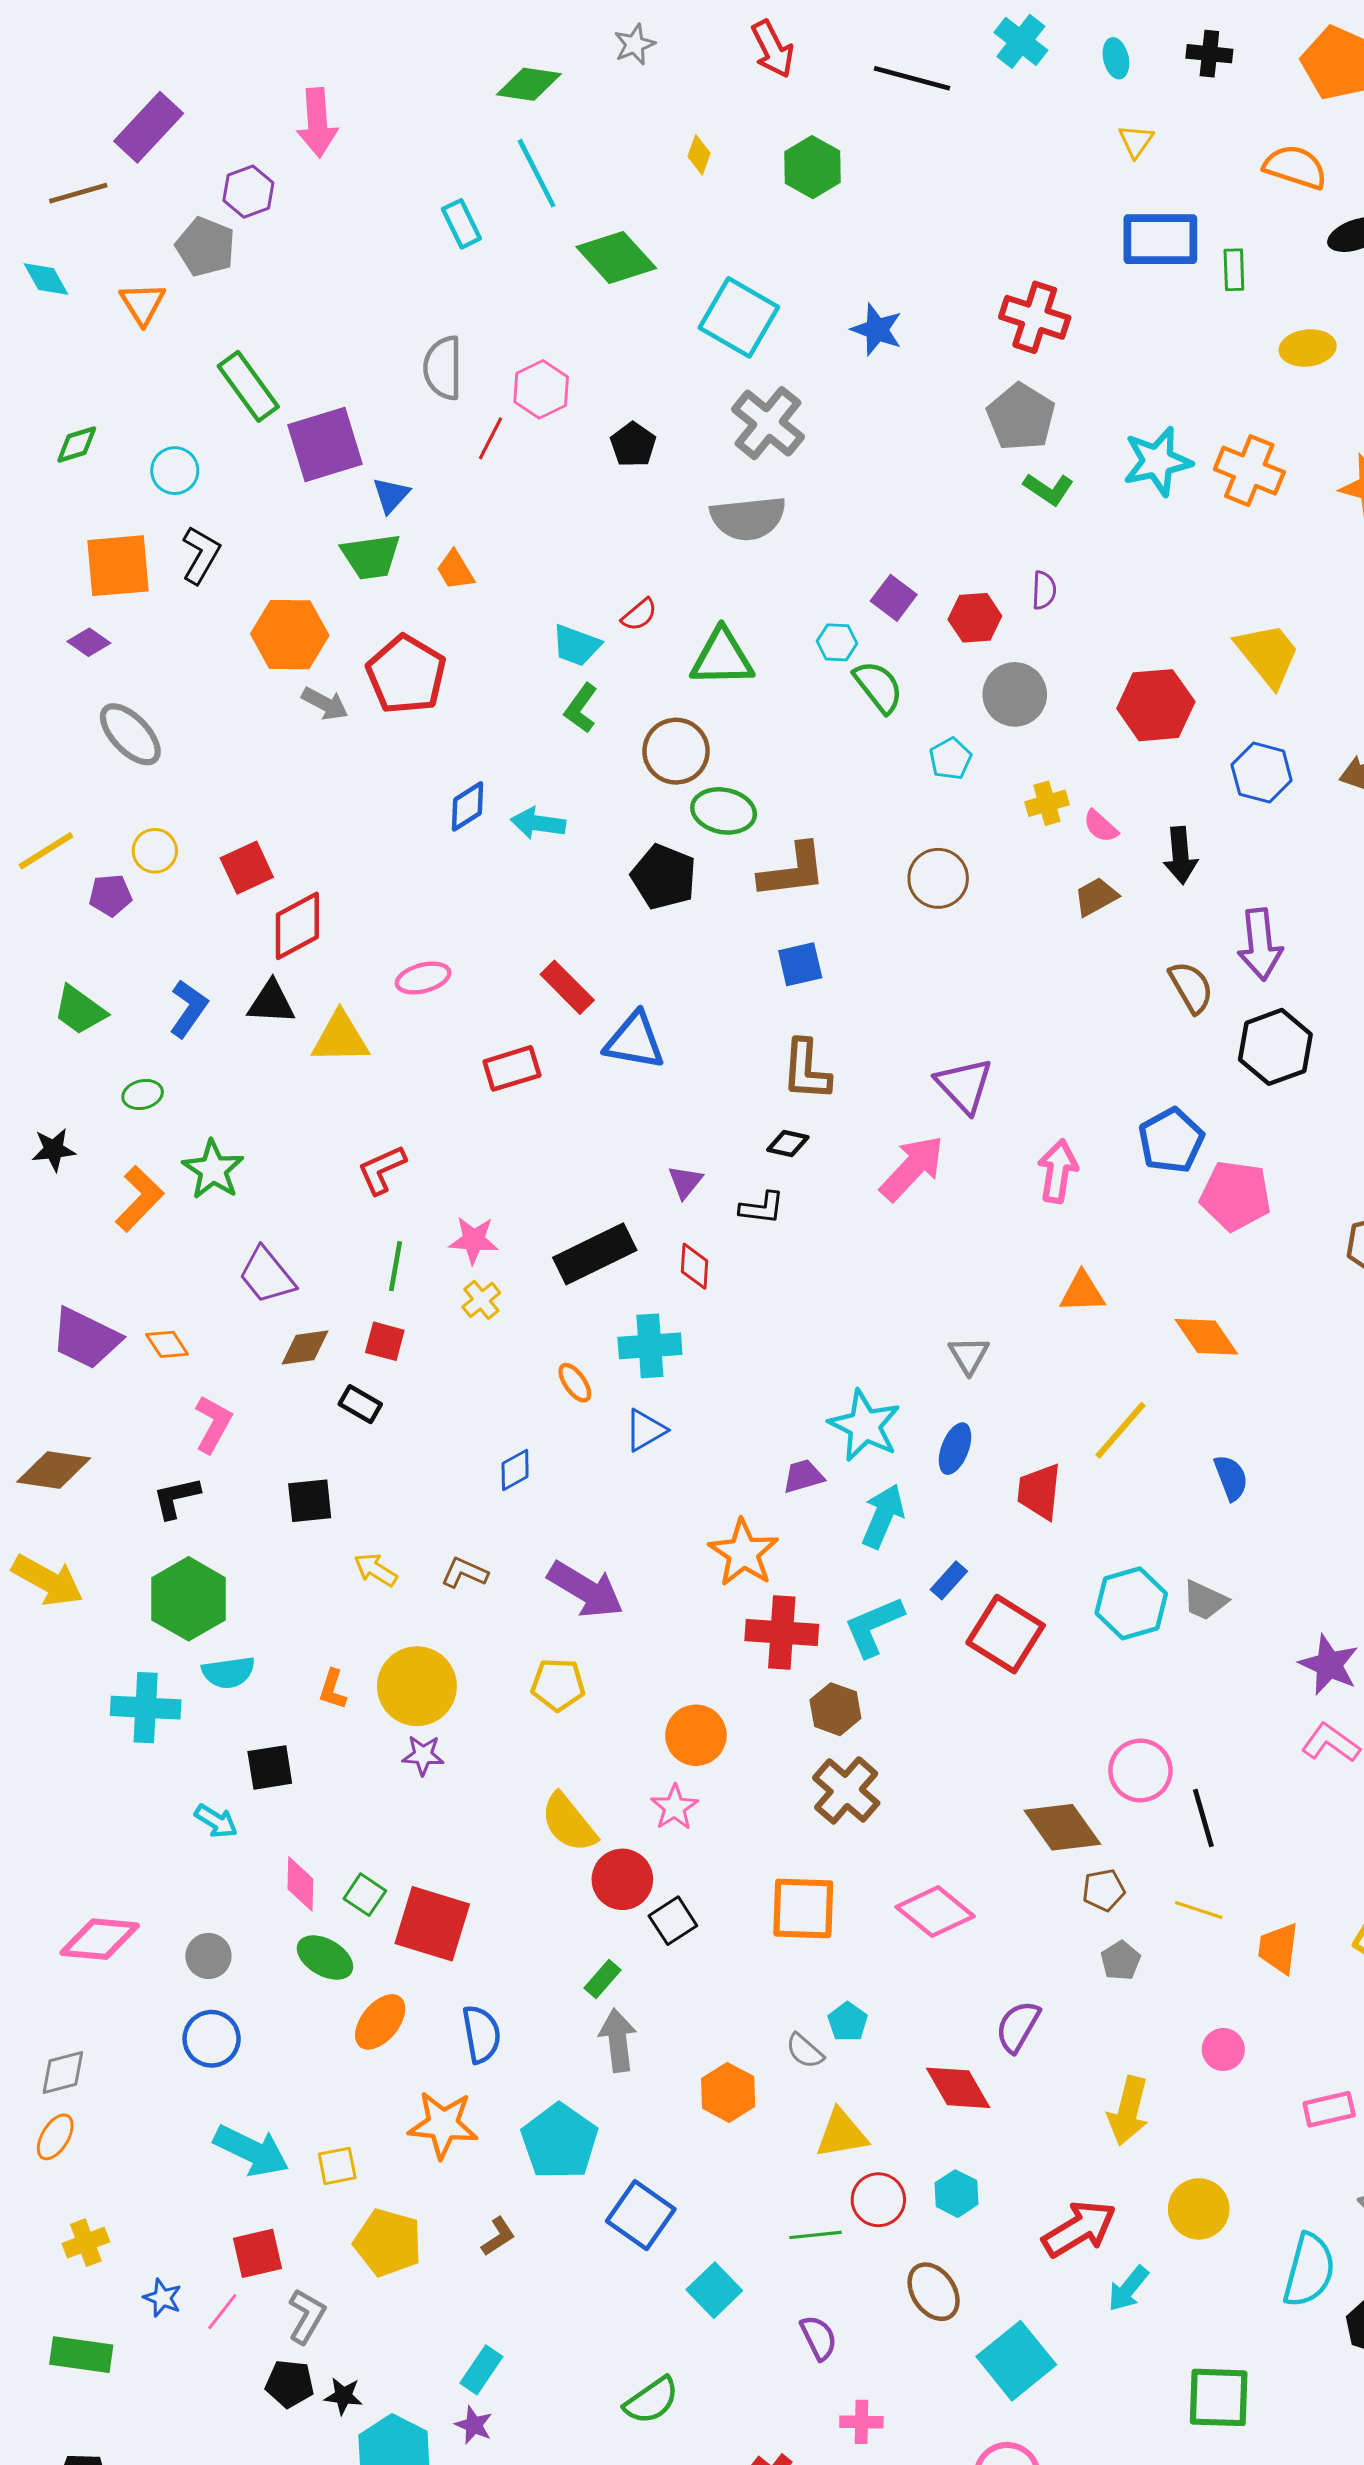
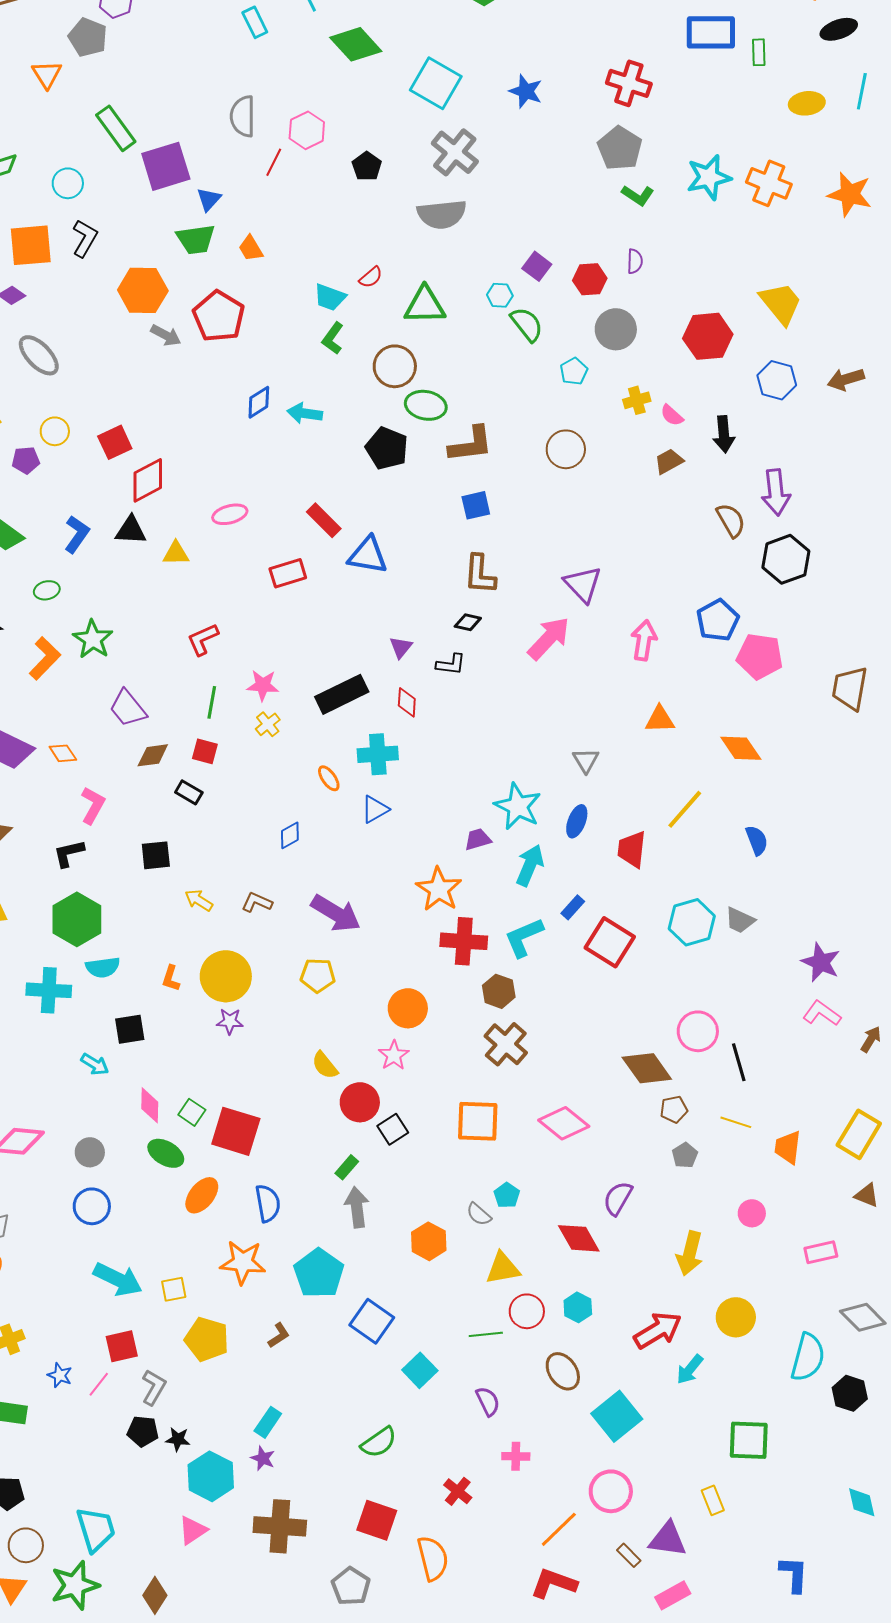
yellow triangle: (340, 1038) -> (176, 553), size x0.7
yellow semicircle: (569, 1823) -> (325, 1065), size x0.7

